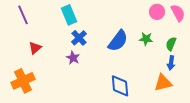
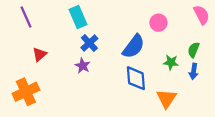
pink circle: (157, 12) -> (158, 23), moved
green star: (146, 39) -> (171, 62), moved
orange triangle: (163, 83) -> (166, 99), moved, turned -42
blue diamond: (120, 86) -> (136, 78), moved

